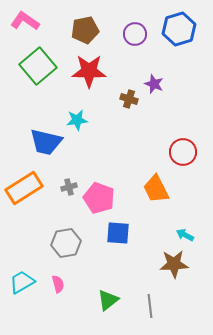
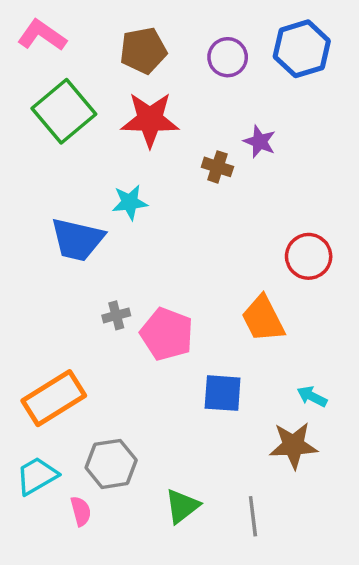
orange rectangle: (24, 188) -> (54, 398), moved
blue square: (118, 233) -> (223, 393), moved
gray hexagon: (66, 243) -> (111, 464), moved
pink semicircle: (58, 284) -> (81, 511), moved

